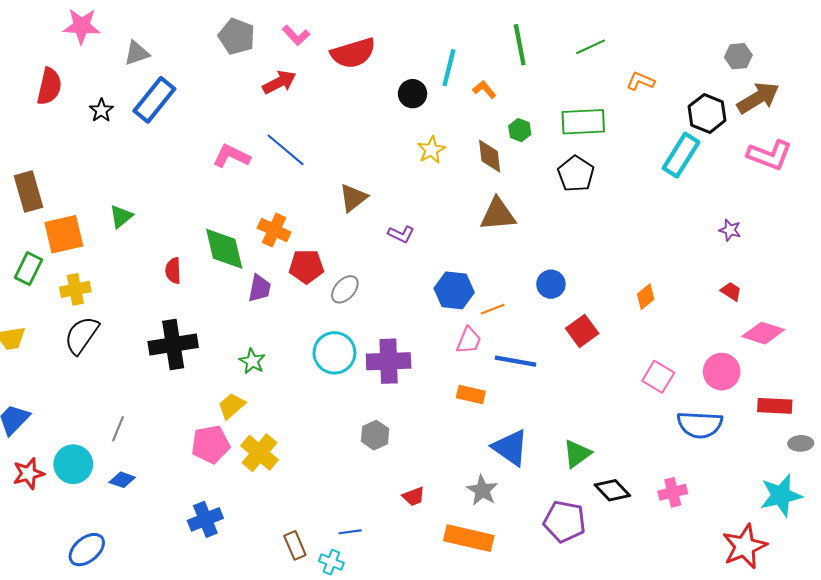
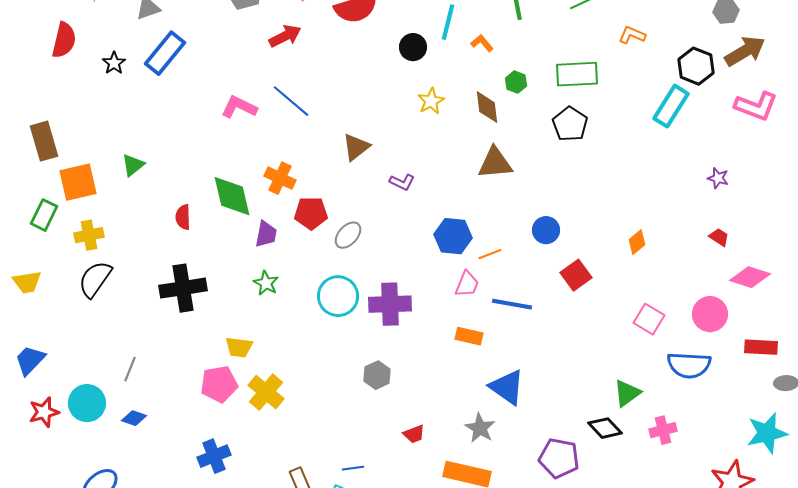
green star: (252, 361) -> (266, 283), moved
yellow trapezoid: (231, 406) -> (239, 347), turned -132
green triangle: (577, 454) -> (627, 393), moved

